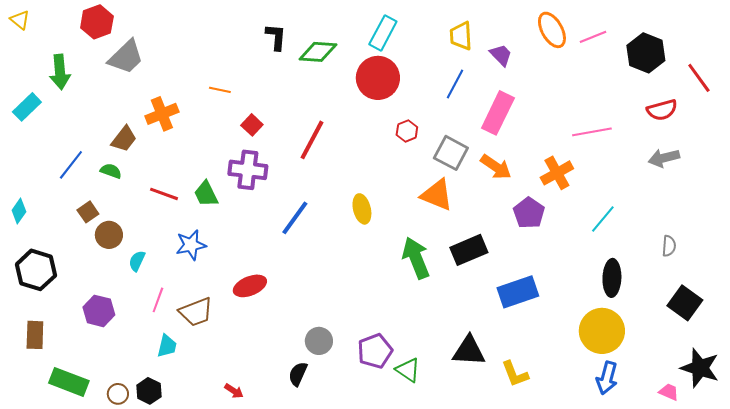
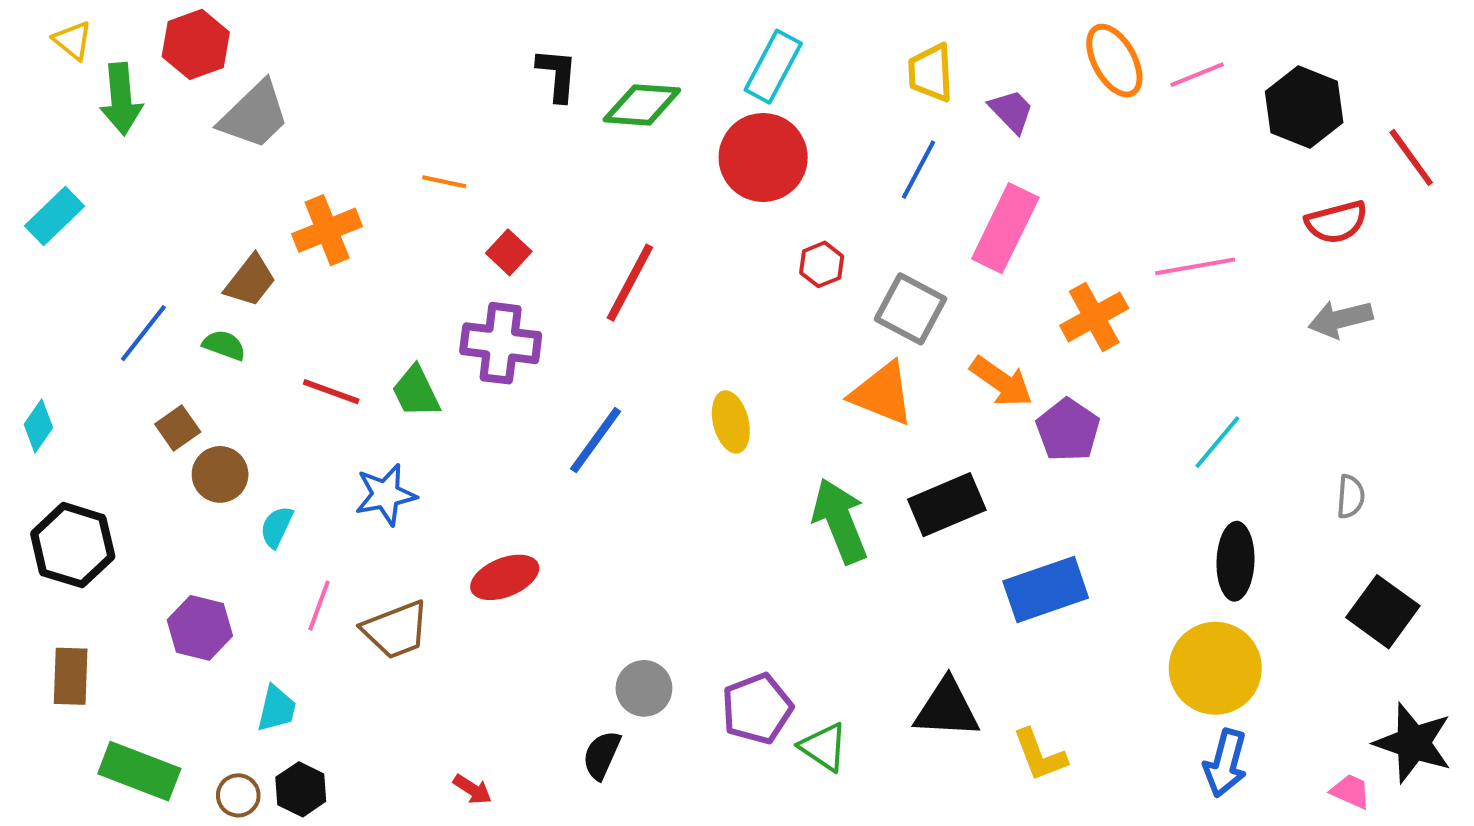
yellow triangle: (20, 20) -> (73, 40), moved
green arrow: (60, 72) -> (121, 99), moved
orange arrow: (496, 167) -> (1001, 382), moved
orange cross: (557, 173) -> (1094, 317), moved
cyan trapezoid: (167, 346) -> (277, 709), moved

